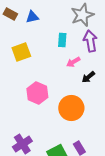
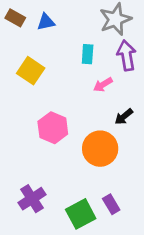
yellow square: (21, 52) -> (31, 71), turned -36
black arrow: (88, 77) -> (124, 117), moved

